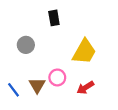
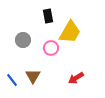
yellow trapezoid: (84, 52) -> (70, 32), moved
pink circle: (57, 77) -> (51, 48), moved

